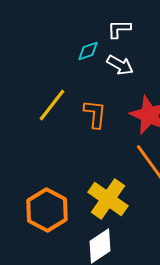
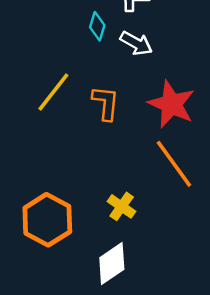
cyan diamond: (88, 51) -> (97, 26), turned -55
yellow cross: (108, 199) -> (122, 206), size x0.6

